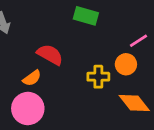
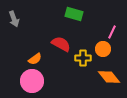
pink line: (138, 41) -> (112, 32), turned -32
red semicircle: (50, 55) -> (61, 44), moved

